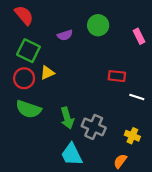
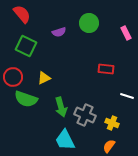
yellow triangle: (47, 73) -> (44, 78), moved
red circle: (24, 78) -> (13, 77), moved
white line: (137, 97) -> (127, 96), moved
yellow cross: (132, 136) -> (112, 123), moved

